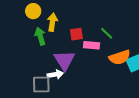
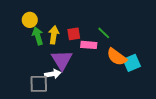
yellow circle: (33, 11) -> (30, 20), moved
yellow arrow: (52, 22) -> (54, 35), moved
orange semicircle: (120, 57) -> (117, 57), turned 55

